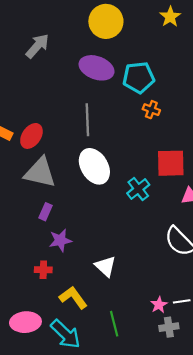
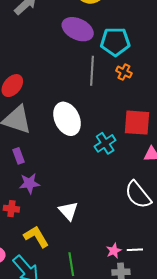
gray line: (87, 120) -> (92, 71), moved
purple rectangle: (46, 212) -> (19, 156), turned -49

